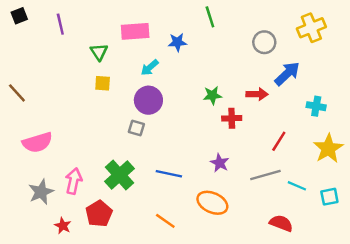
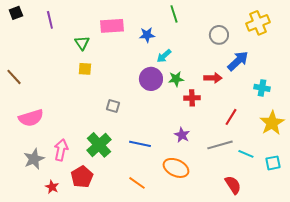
cyan arrow: (150, 68) -> (164, 56), moved
purple circle: (148, 100) -> (151, 79), moved
red semicircle: (281, 223) -> (233, 185), turned 36

